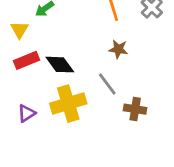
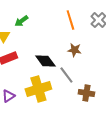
black diamond: (60, 65) -> (45, 61), moved

